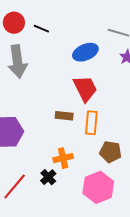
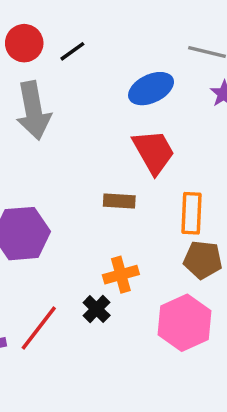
black line: (41, 29) -> (72, 51), turned -56
orange rectangle: (91, 123) -> (192, 213), moved

